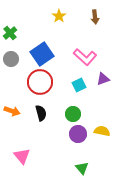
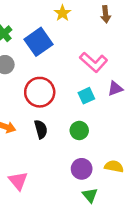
blue square: (42, 54) -> (38, 42), moved
yellow semicircle: (102, 131) -> (114, 166), moved
purple circle: (78, 134) -> (82, 169), moved

